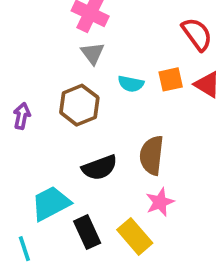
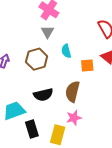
orange square: (171, 79) -> (87, 66), moved
cyan semicircle: (131, 84) -> (66, 51), turned 56
yellow rectangle: (135, 236) -> (58, 135), turned 48

